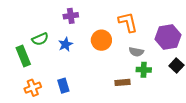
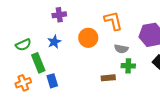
green semicircle: (40, 39) -> (23, 45), moved
green rectangle: (23, 56) -> (38, 63), moved

